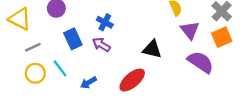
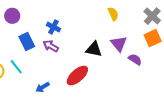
purple triangle: (190, 30) -> (119, 44), moved
purple semicircle: (201, 62) -> (135, 59), size x0.6
blue arrow: (88, 83) -> (43, 87), moved

